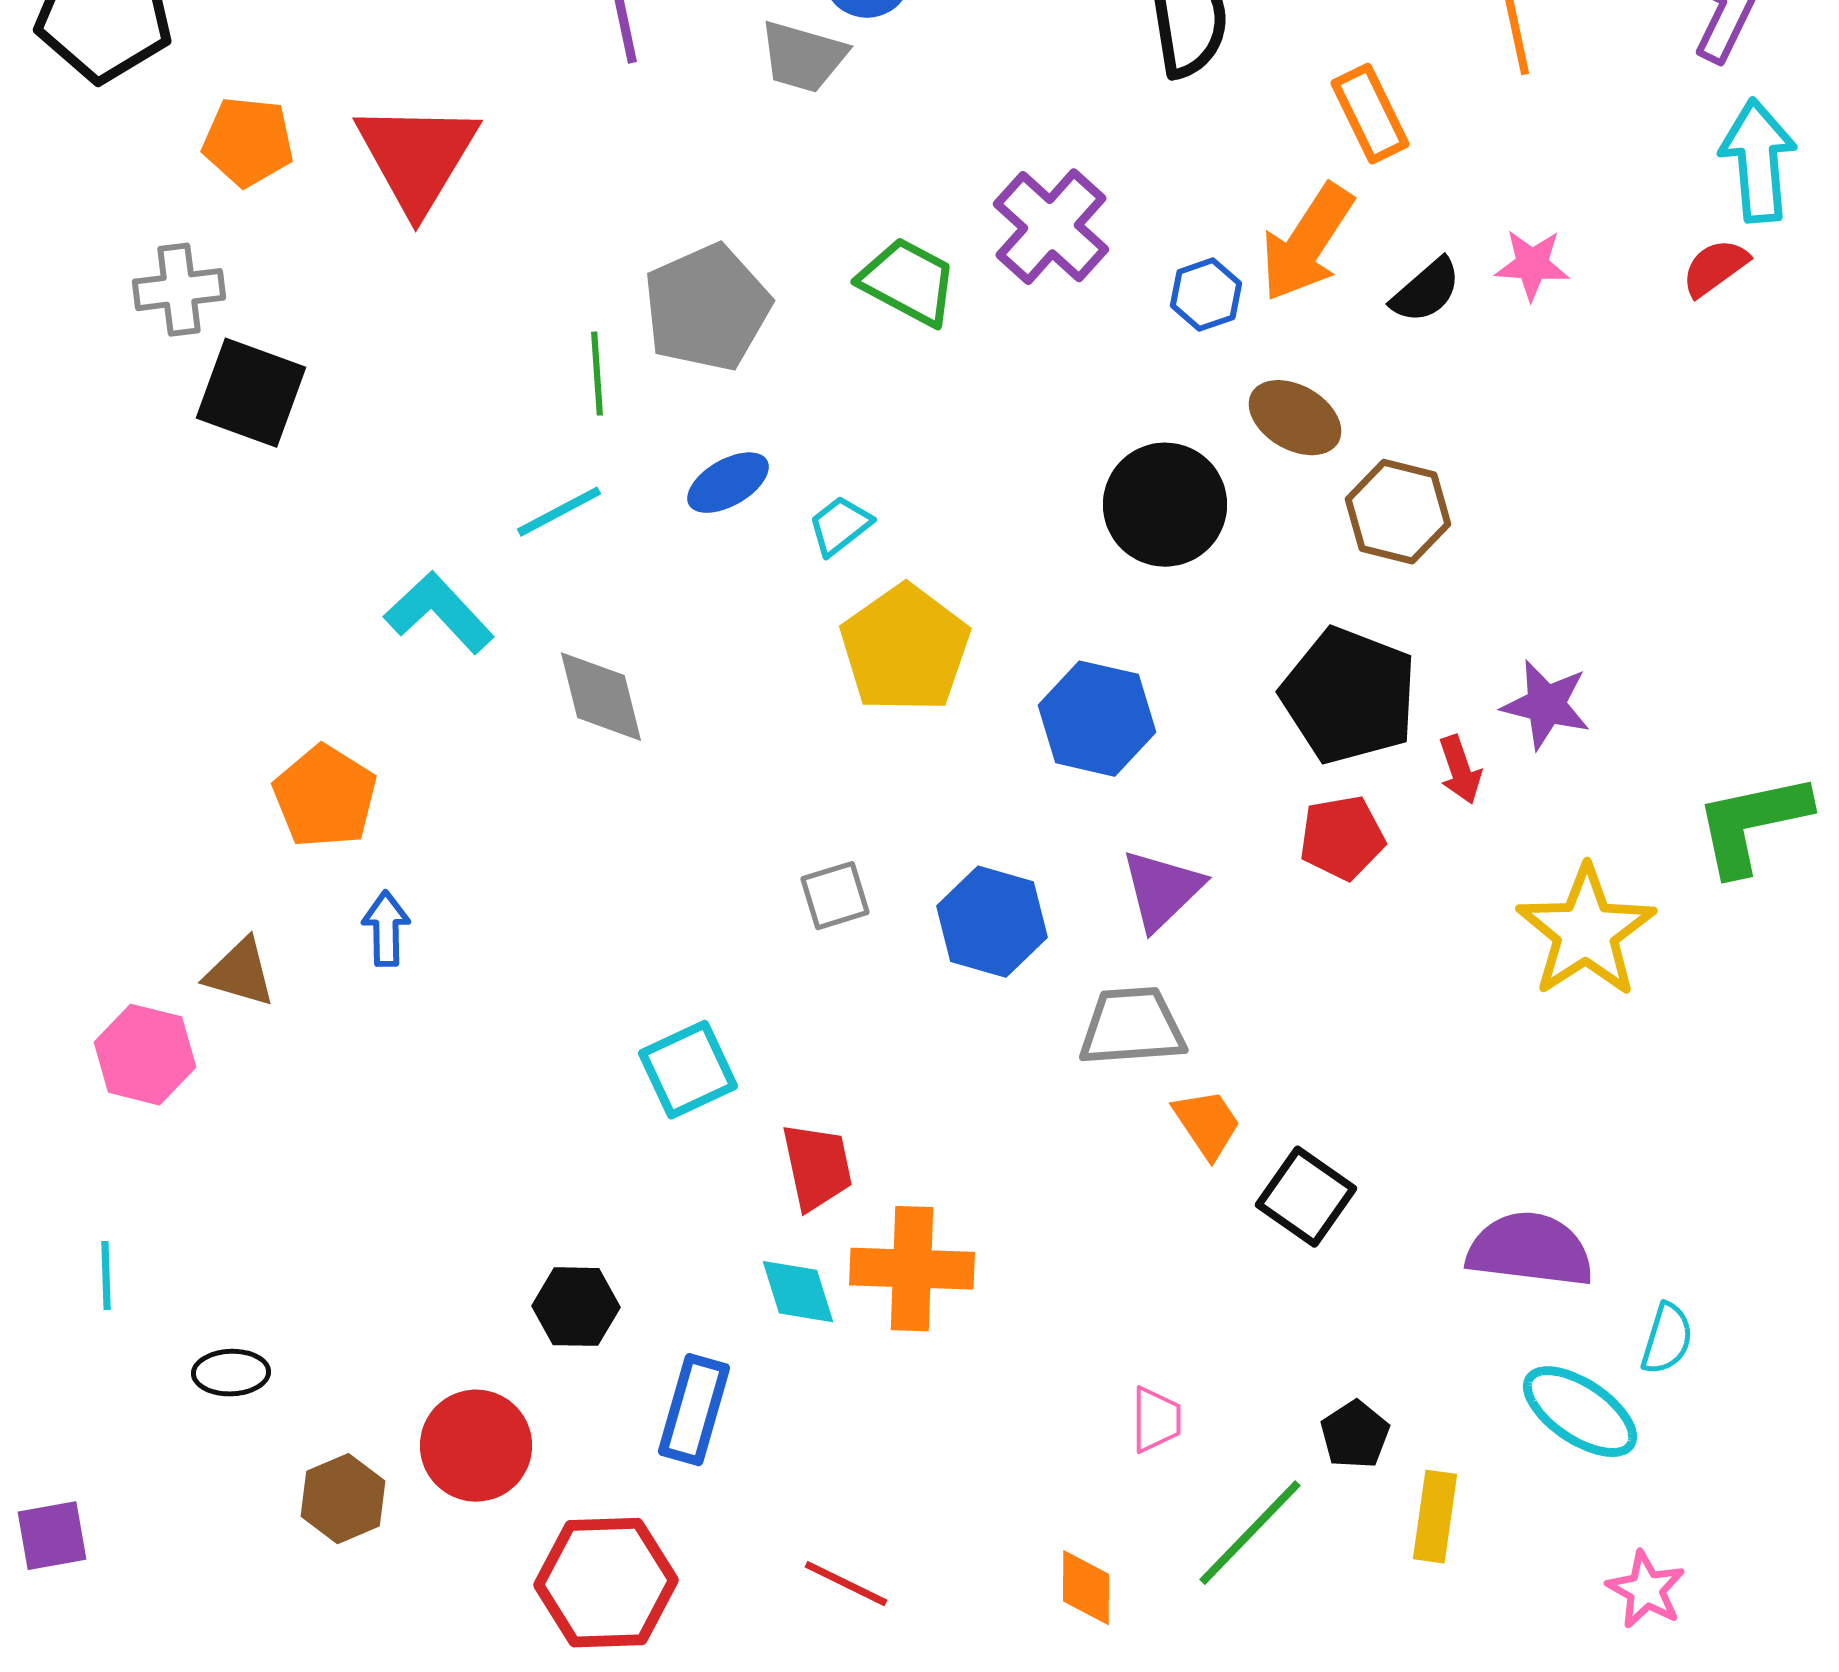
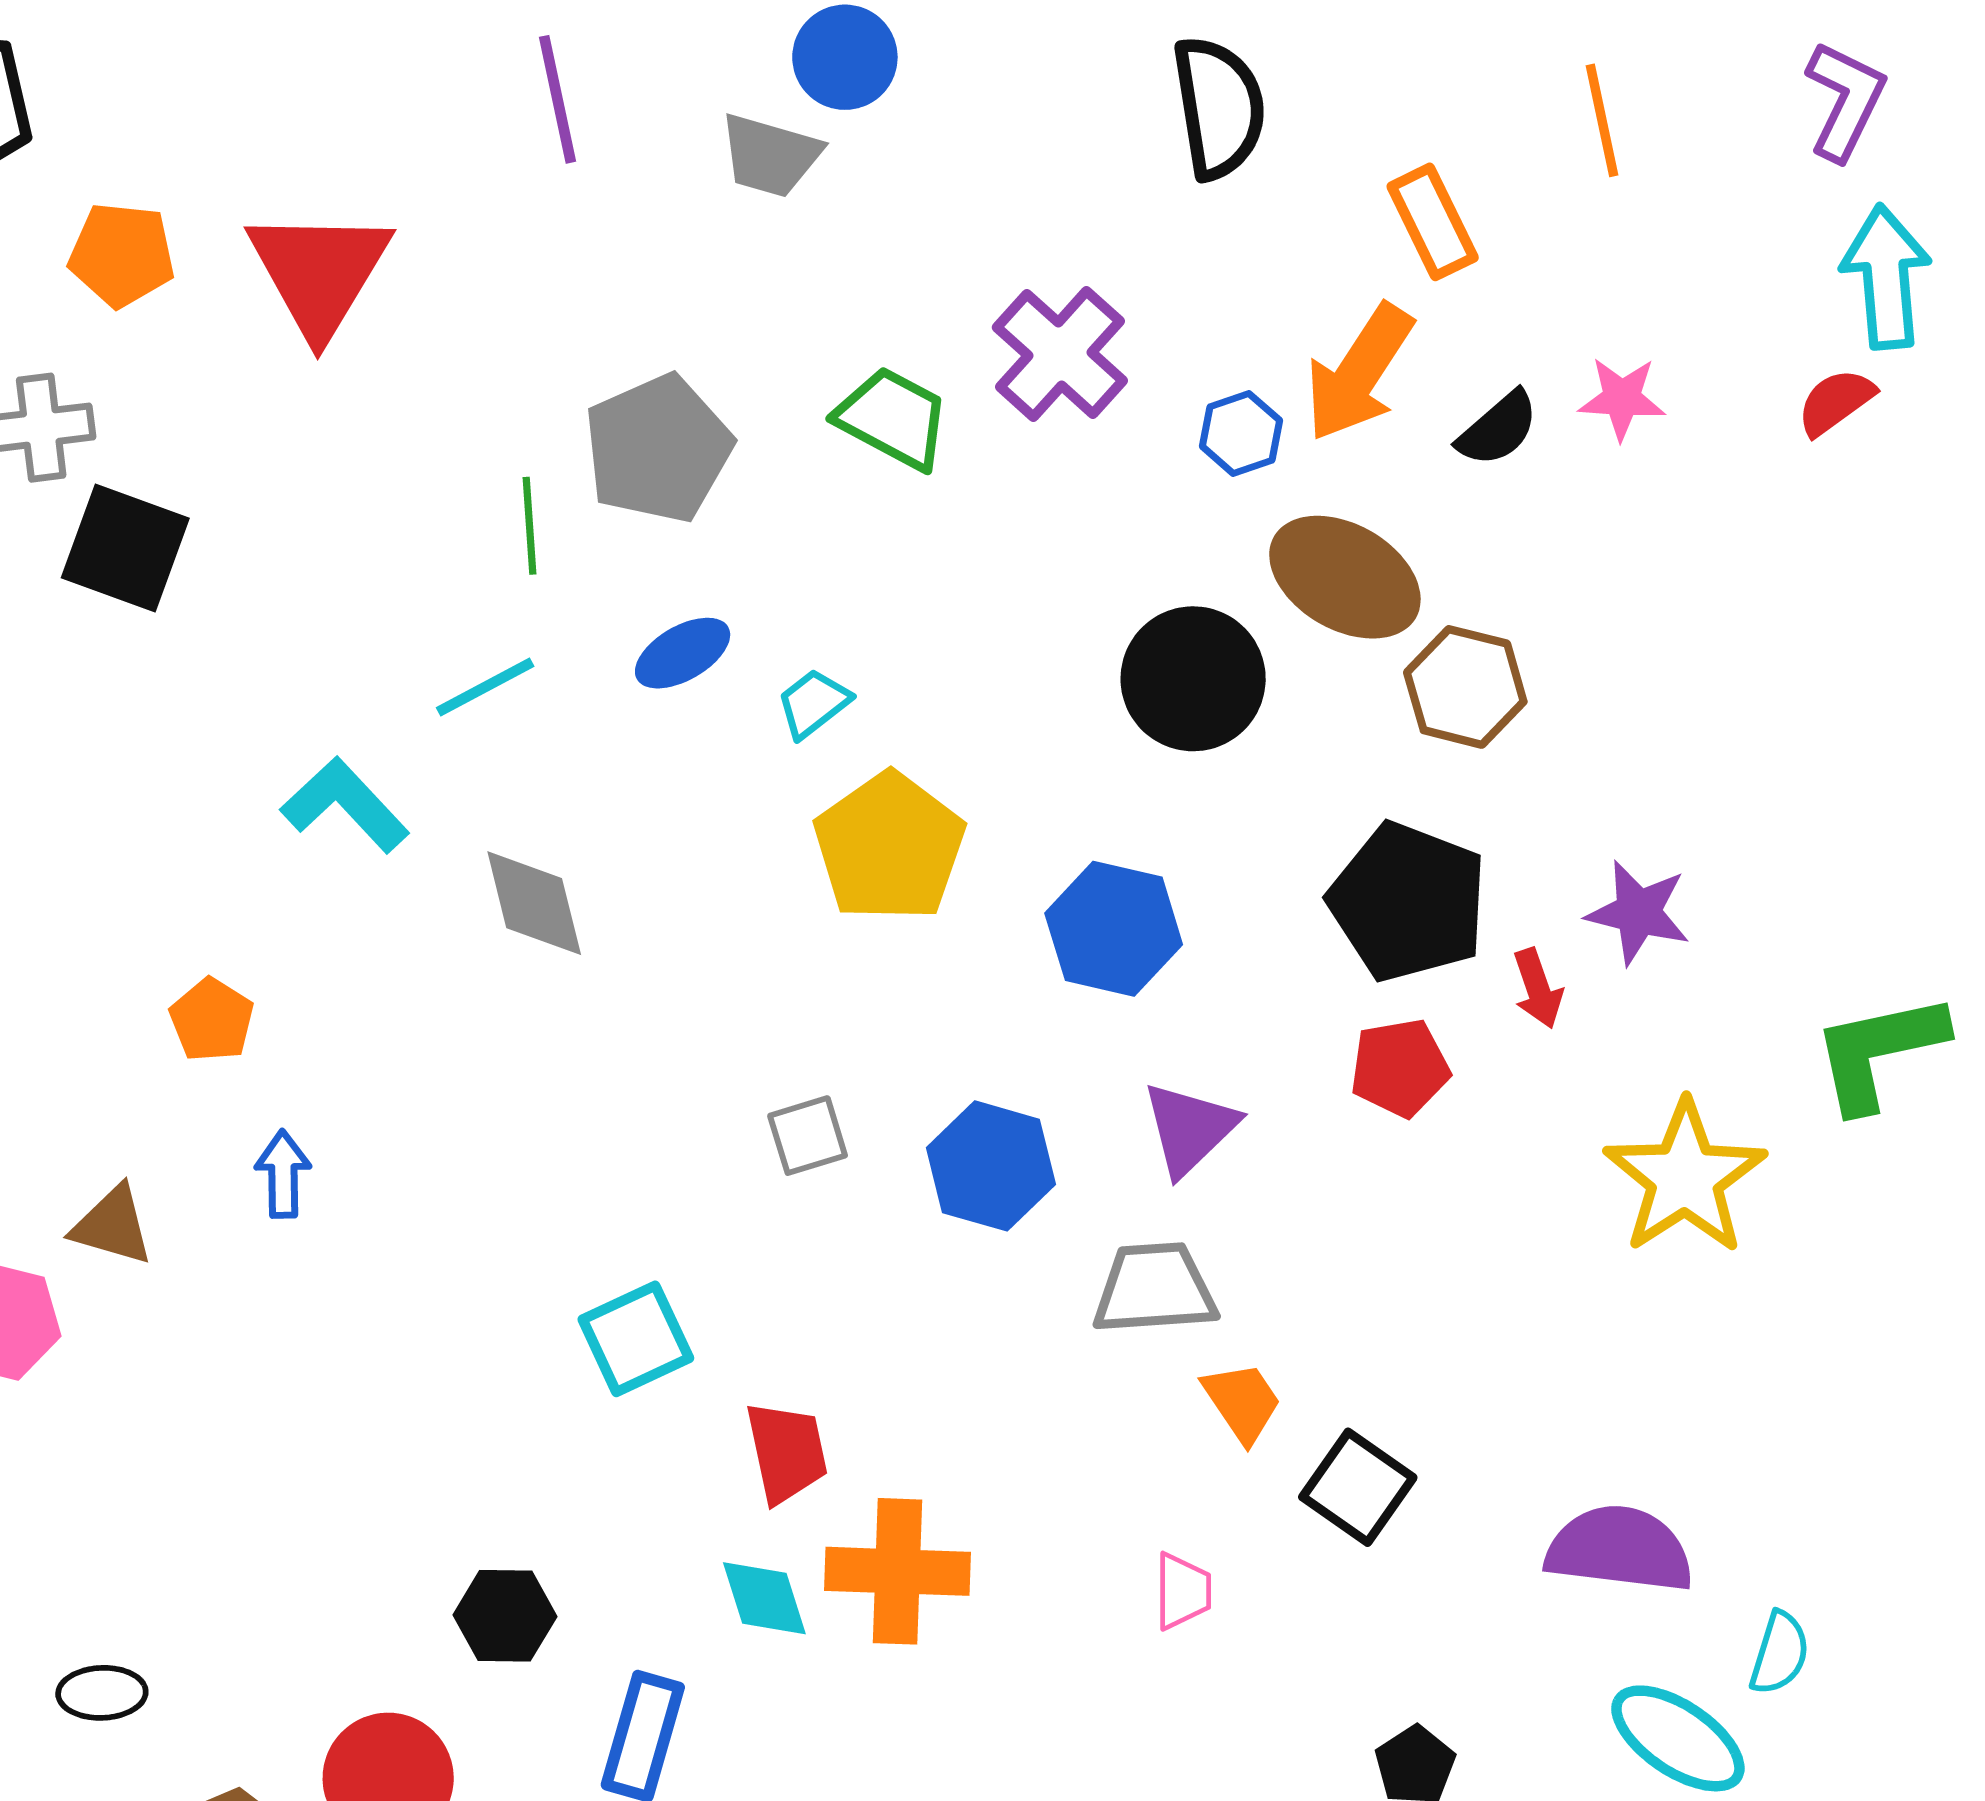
brown ellipse: (1295, 418) -> (1345, 577), size x1.4
orange pentagon: (325, 797) -> (212, 1020), size x0.7
pink trapezoid: (1156, 1420) -> (1183, 1591), moved

